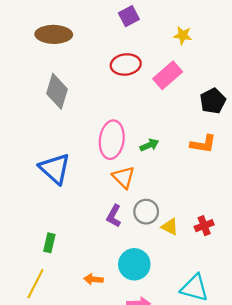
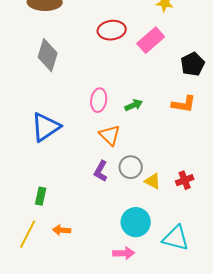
pink ellipse: (112, 140) -> (99, 100), size x0.7
blue triangle: (55, 169) -> (46, 127), turned 44
cyan circle: (134, 264) -> (136, 222), moved
orange arrow: (93, 279) -> (62, 230), moved

